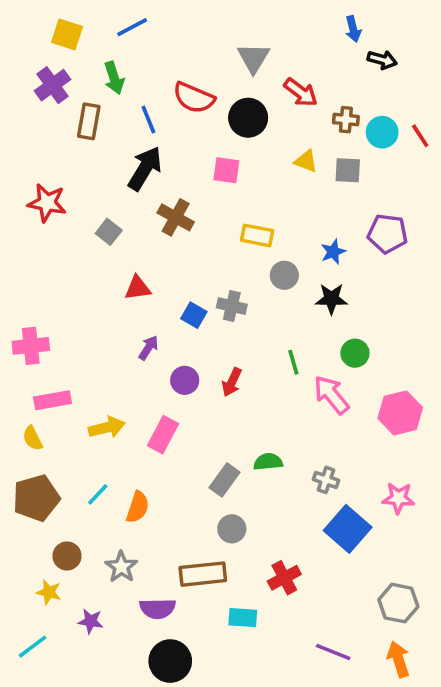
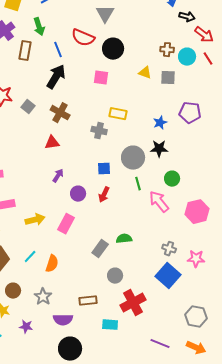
gray triangle: (254, 58) -> (105, 14), moved
red arrow: (301, 92) -> (204, 35), moved
brown cross: (176, 217) -> (60, 113), moved
gray square: (109, 232) -> (28, 107), moved
gray circle: (284, 275) -> (133, 158), moved, size x1.5
gray cross: (232, 306) -> (99, 131), moved
blue square: (194, 315) -> (104, 169), moved, turned -32
gray cross: (326, 480) -> (169, 249), moved
gray circle: (232, 529) -> (115, 276), moved
brown rectangle: (203, 574) -> (88, 301), size x0.7
red cross: (284, 578) -> (133, 303), size x1.4
orange arrow: (398, 659) -> (196, 348), turned 132

